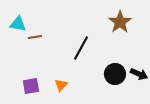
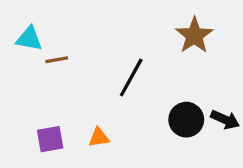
orange triangle: (61, 85) -> (99, 137), turned 40

